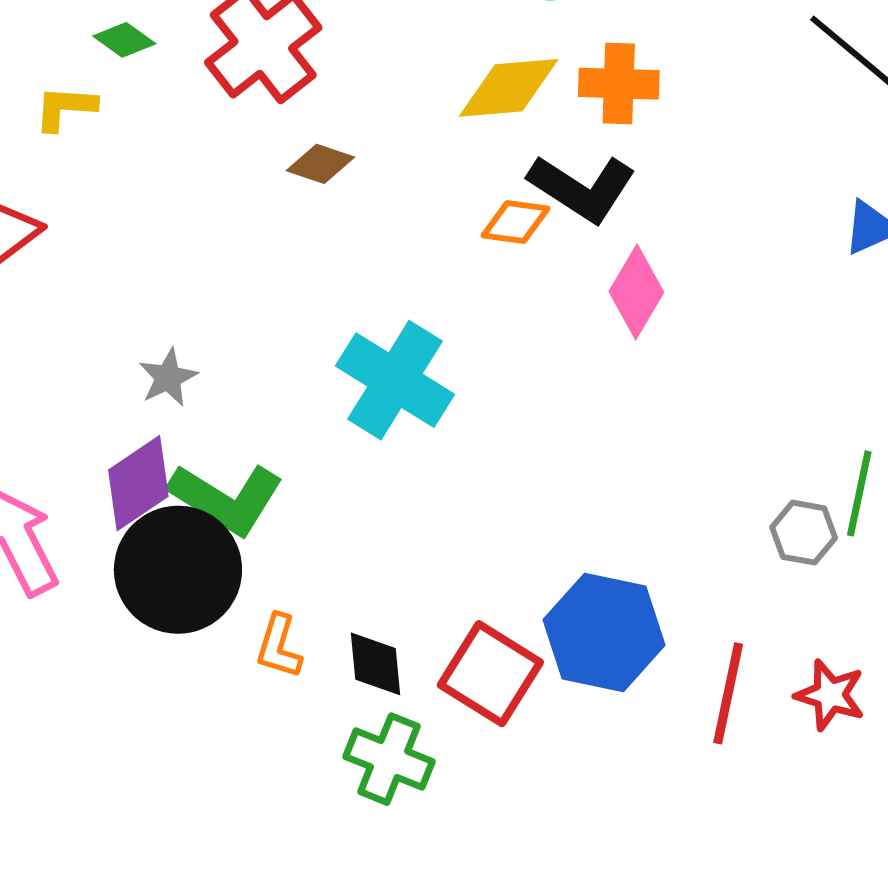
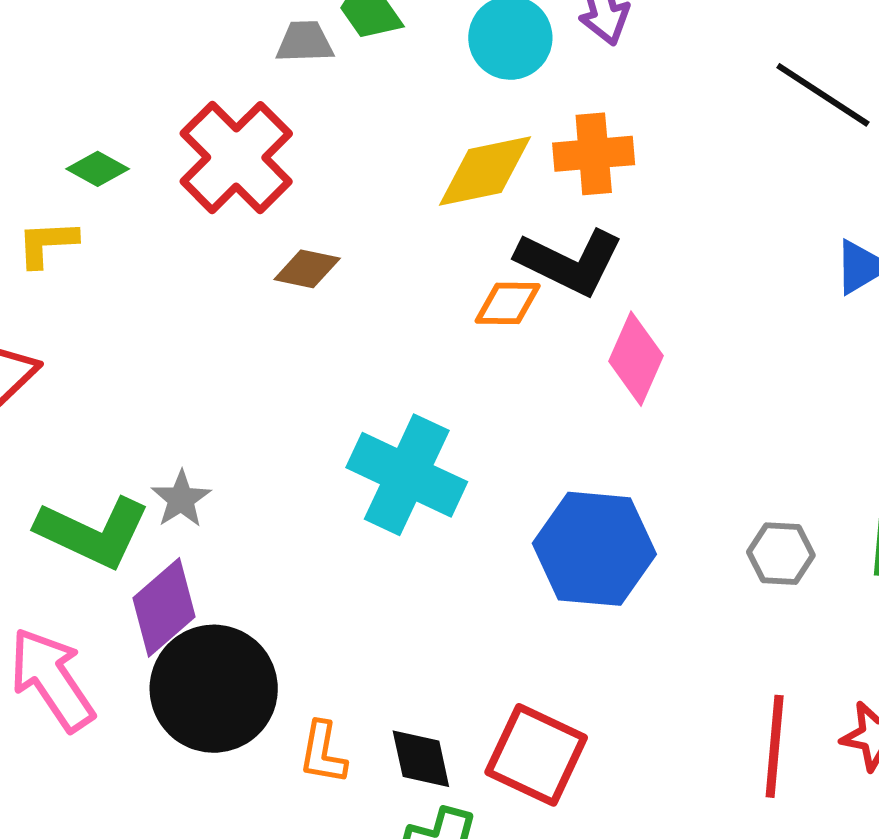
green L-shape: (226, 498) -> (93, 532), moved
gray hexagon: (804, 533) -> (781, 554), moved
blue hexagon: (604, 632) -> (594, 549), moved

